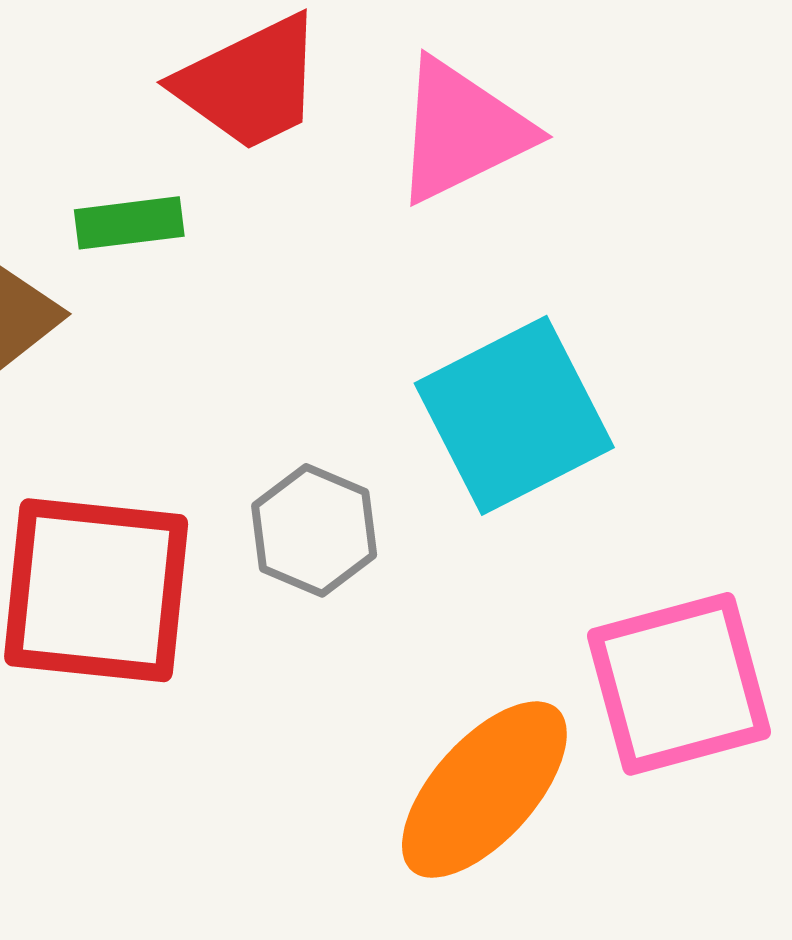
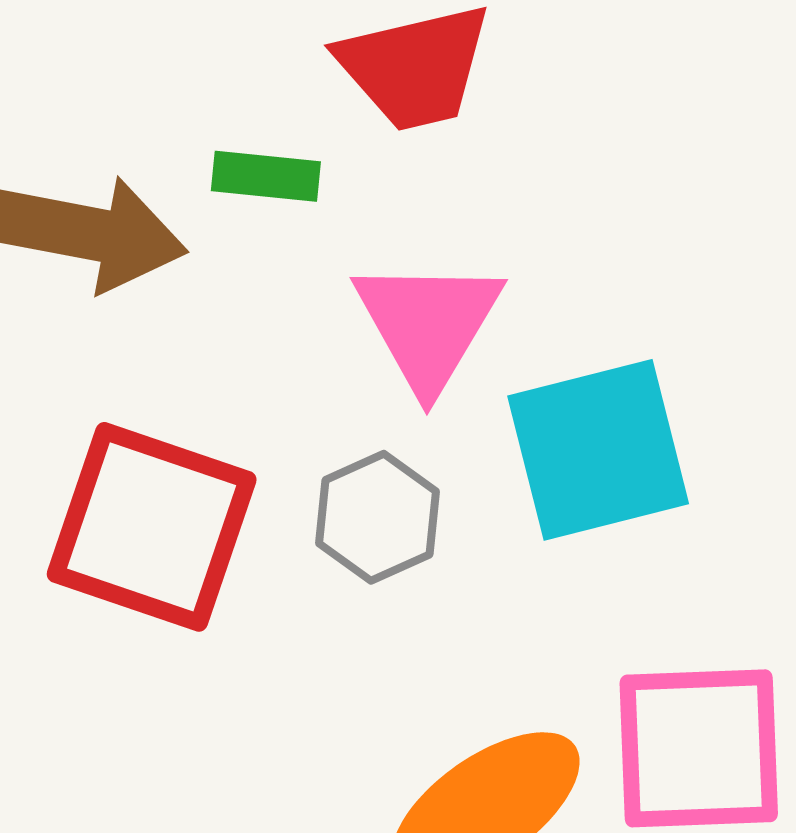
pink triangle: (462, 131) -> (428, 324), moved, turned -46

